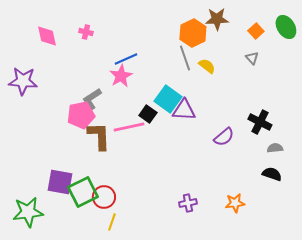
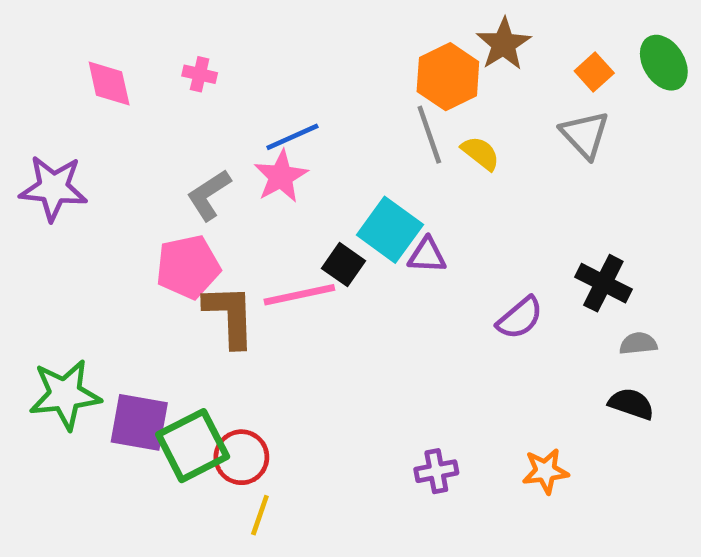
brown star: (217, 19) -> (504, 44), turned -30
gray triangle: (252, 58) -> (585, 135), size x1.6
gray L-shape: (92, 99) -> (209, 195), moved
purple triangle: (184, 110) -> (427, 255), size x0.7
green star: (28, 212) -> (65, 395), moved

